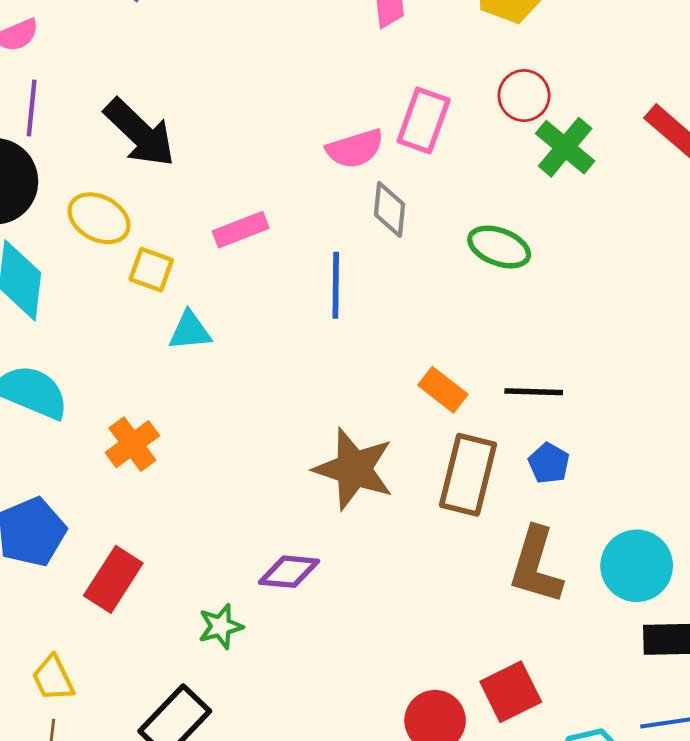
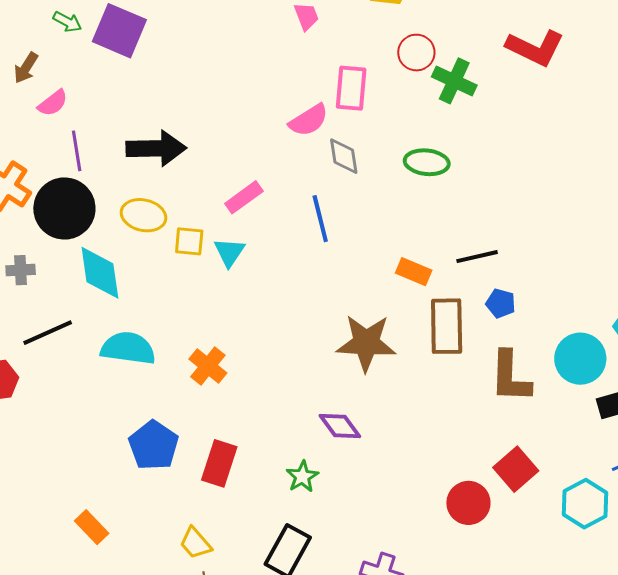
black arrow: (140, 133) -> (156, 148), turned -30
cyan triangle: (190, 331) -> (229, 252), moved, turned -36
purple diamond: (289, 572) -> (340, 426), turned 63

